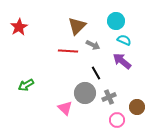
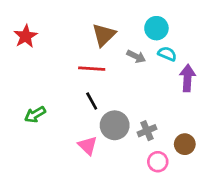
gray arrow: (93, 45) -> (136, 56), moved
purple arrow: (122, 61) -> (187, 78), moved, turned 54
black line: (96, 73) -> (92, 101), moved

